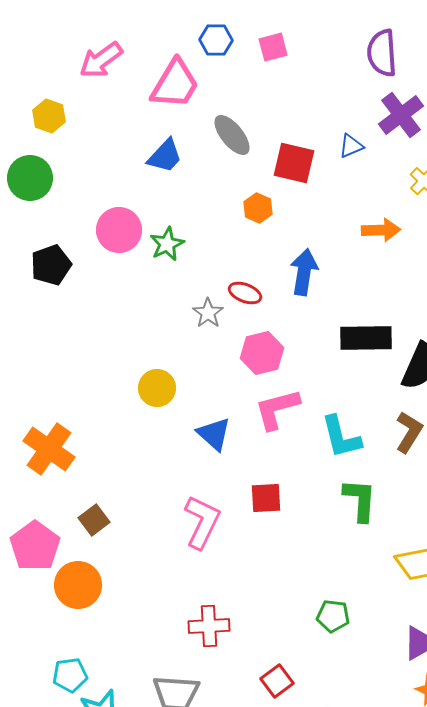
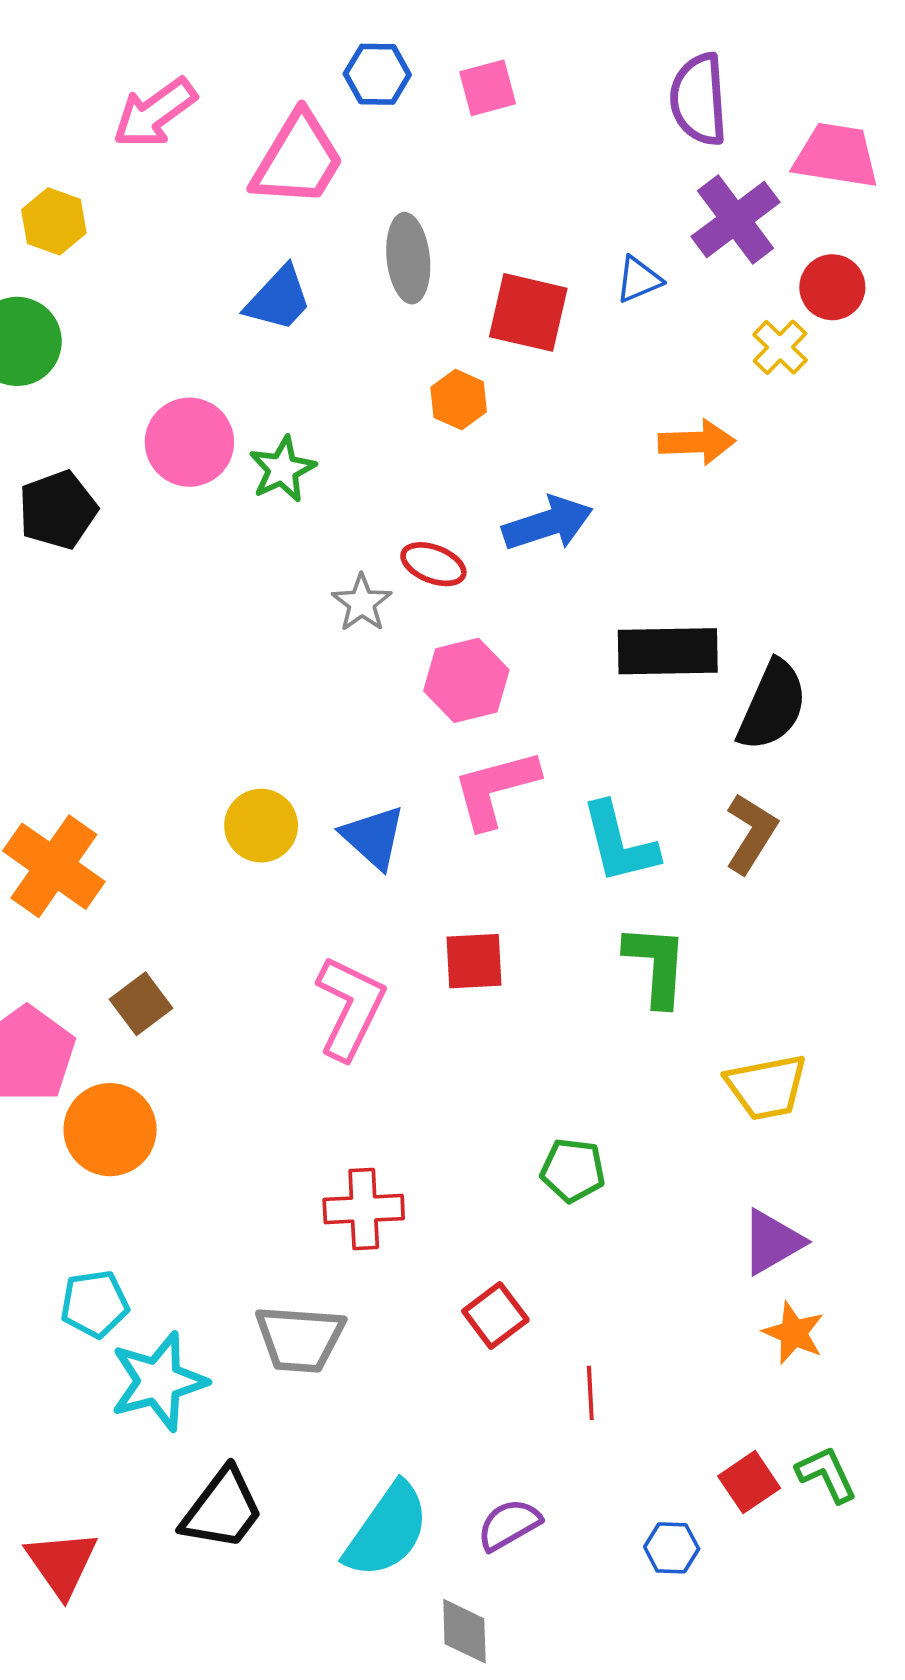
gray ellipse: (232, 135) -> (408, 258), turned 33
blue arrow: (304, 272) -> (548, 523), turned 63
yellow circle: (157, 388) -> (261, 826), moved
green pentagon: (333, 616) -> (573, 1170), moved

